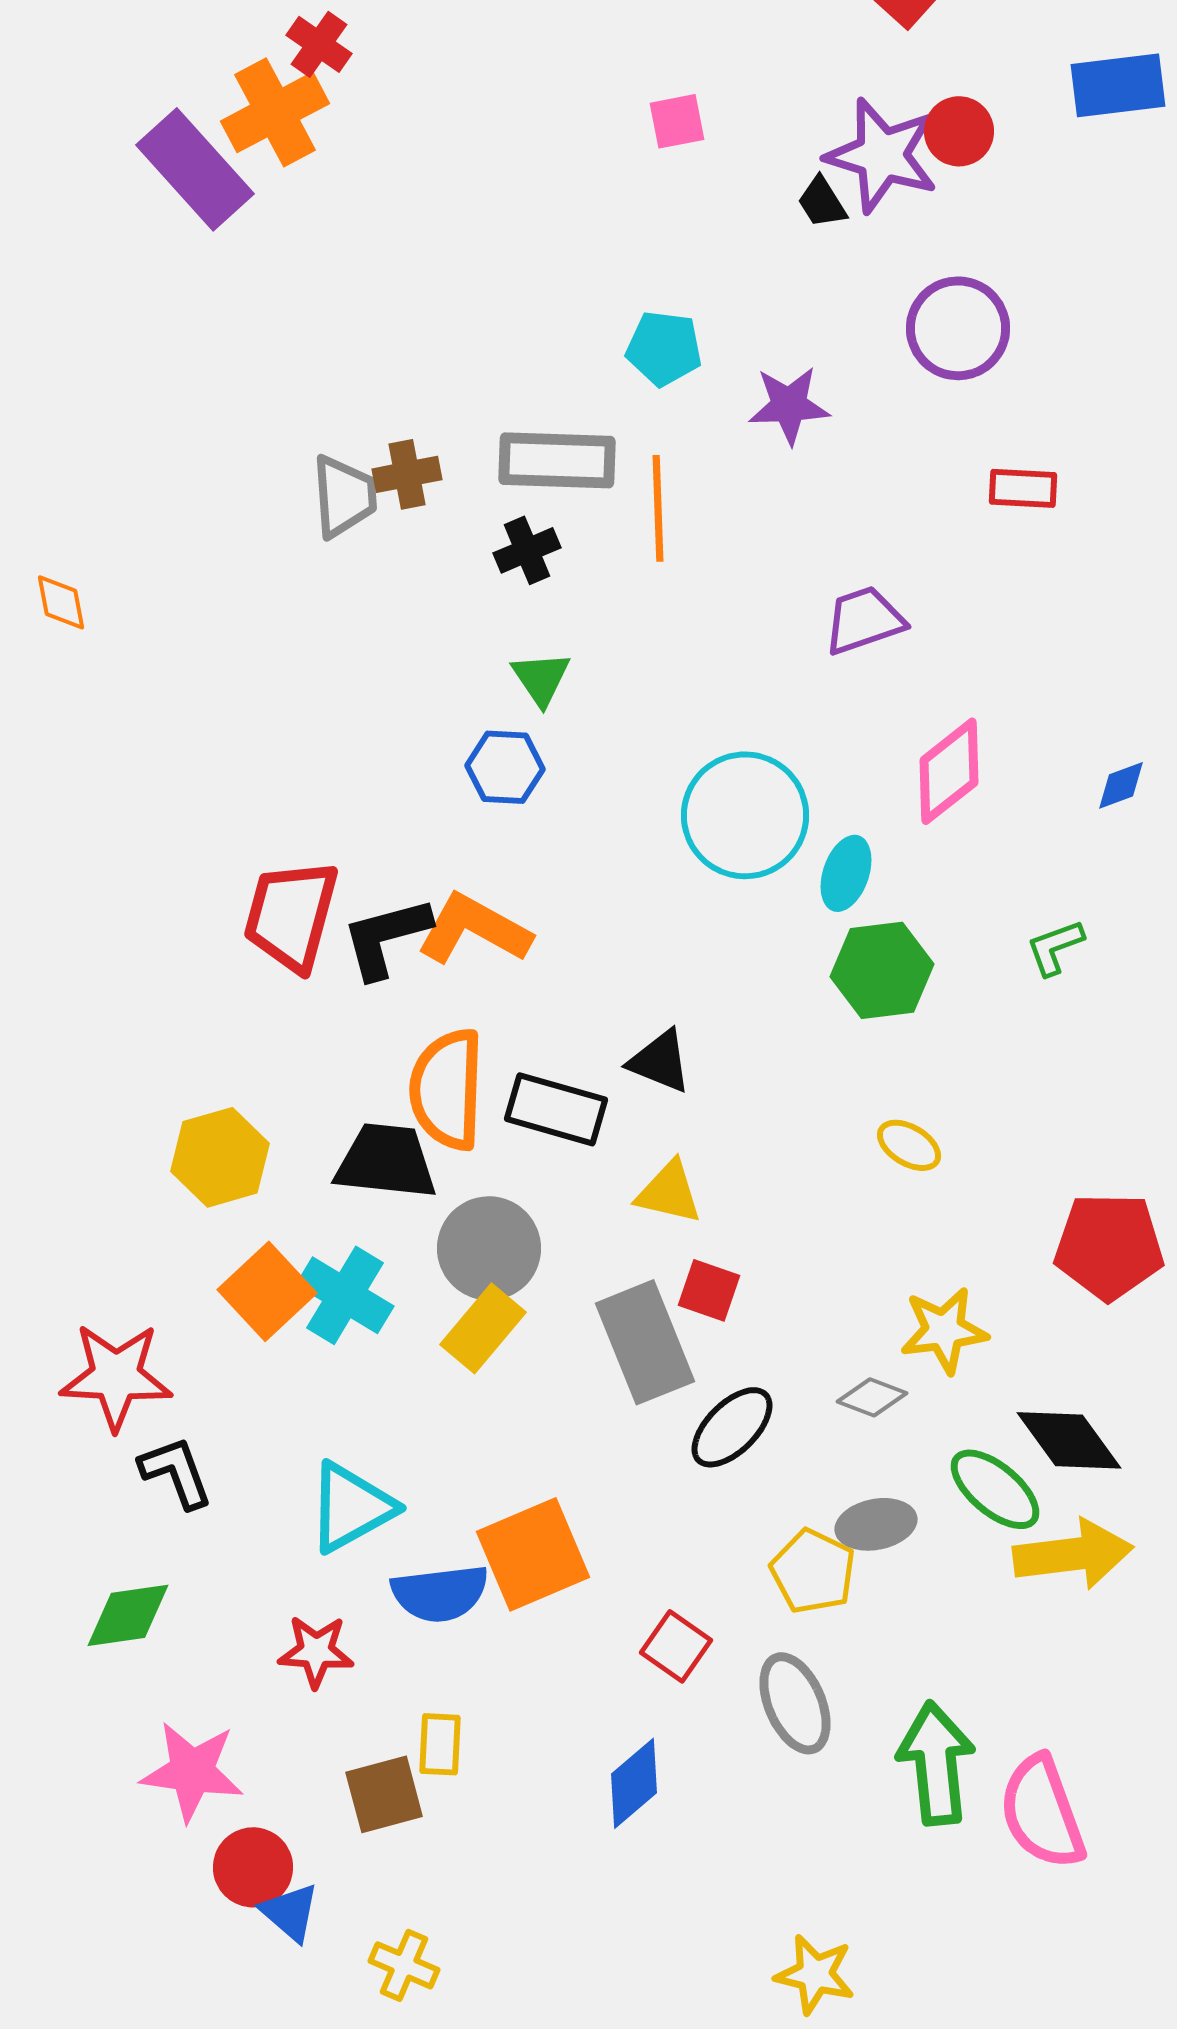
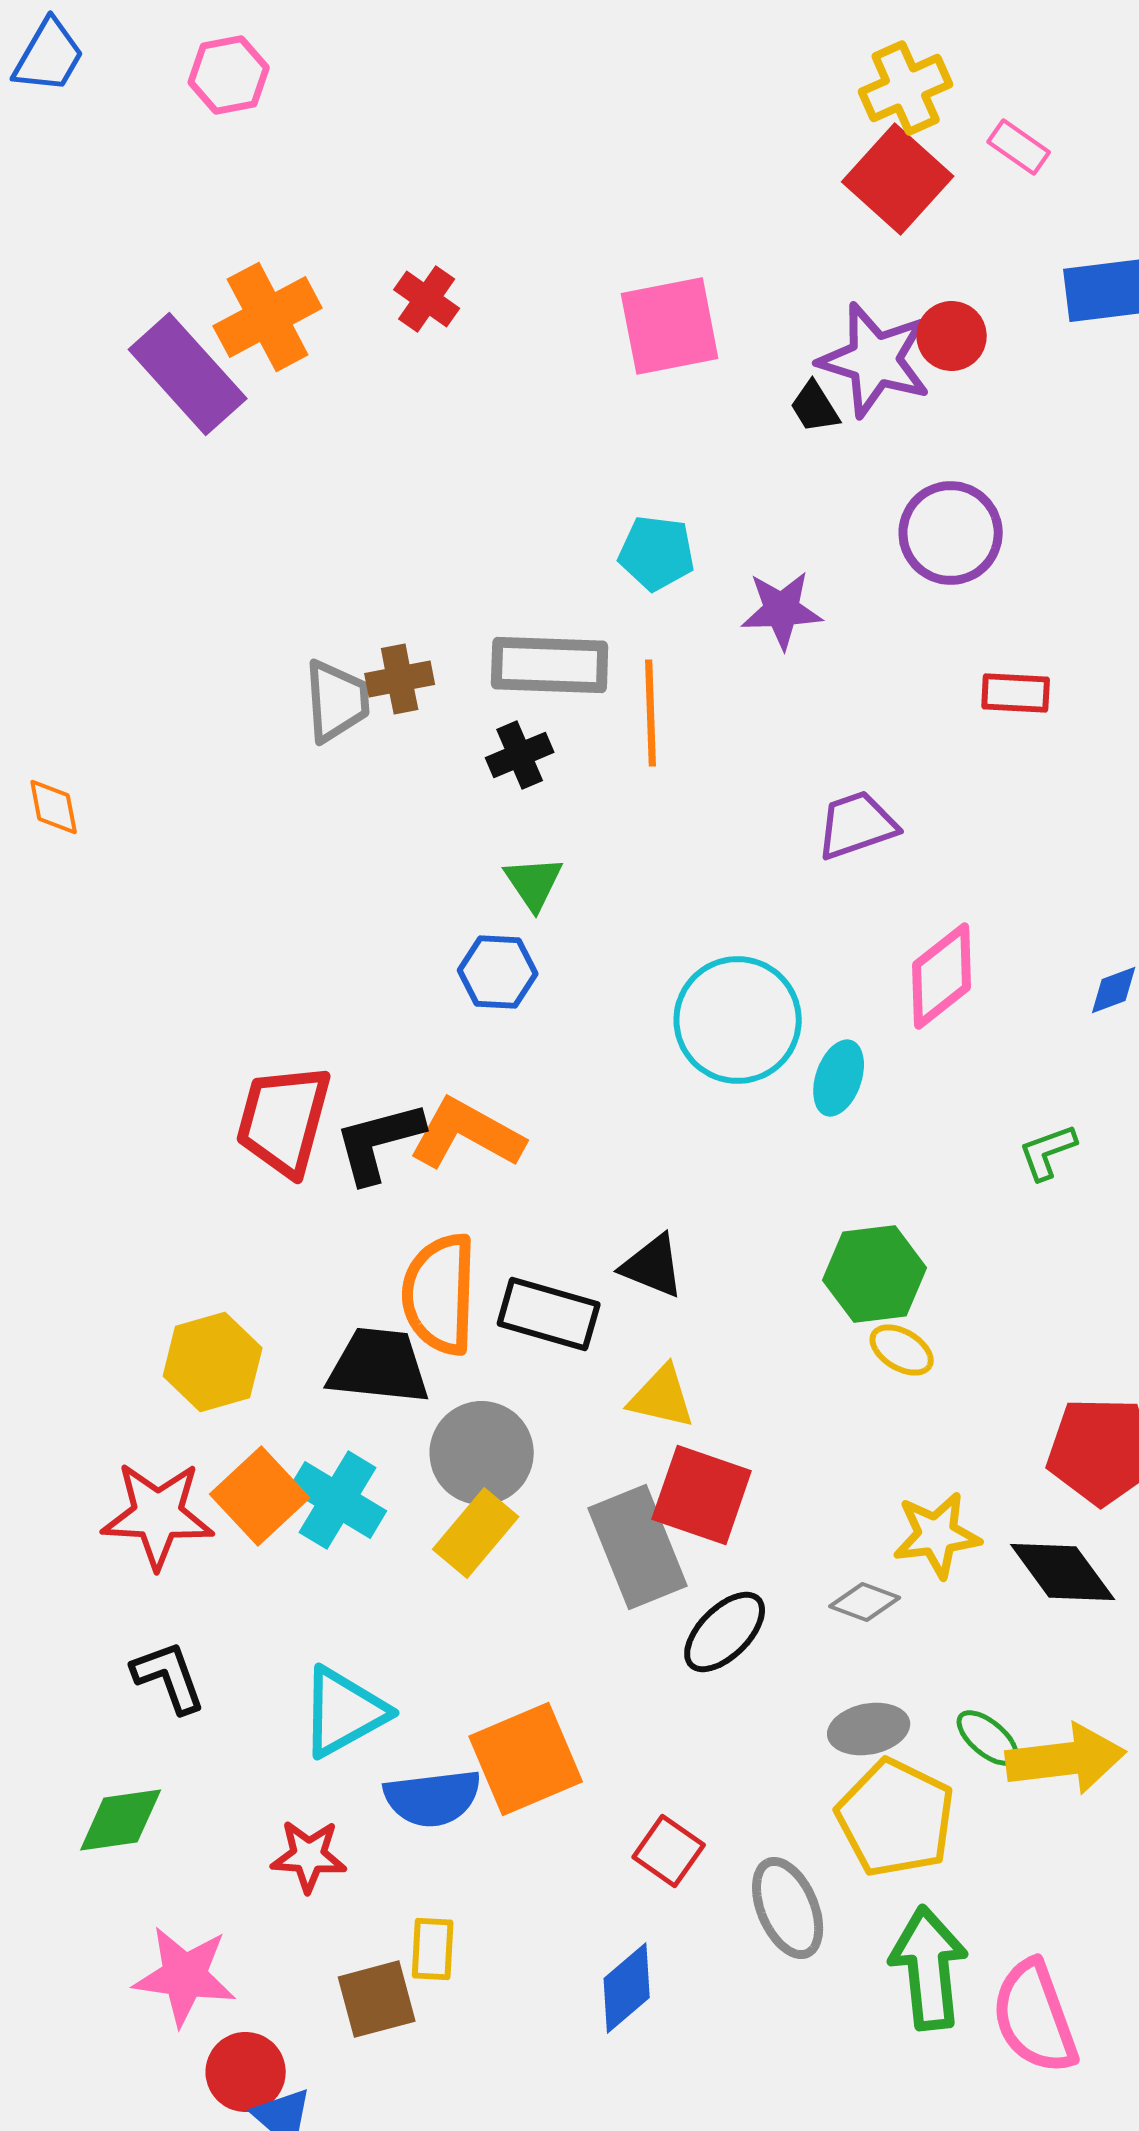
red cross: (319, 44) -> (427, 299), moved
pink square: (677, 121) -> (670, 326), size x1.8
green hexagon: (882, 970) -> (875, 1274), moved
red square: (709, 1290) -> (702, 1495), size x1.6
red star: (116, 1376) -> (158, 1515), moved
black diamond: (1069, 1440) -> (1063, 1572), moved
green ellipse: (995, 1489) -> (988, 1738), moved, size x0.7
yellow pentagon: (813, 1571) -> (896, 1818), moved, size x1.4

